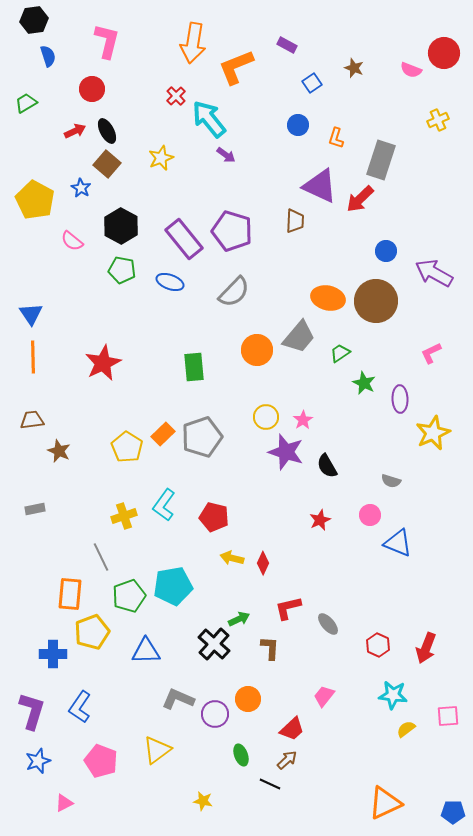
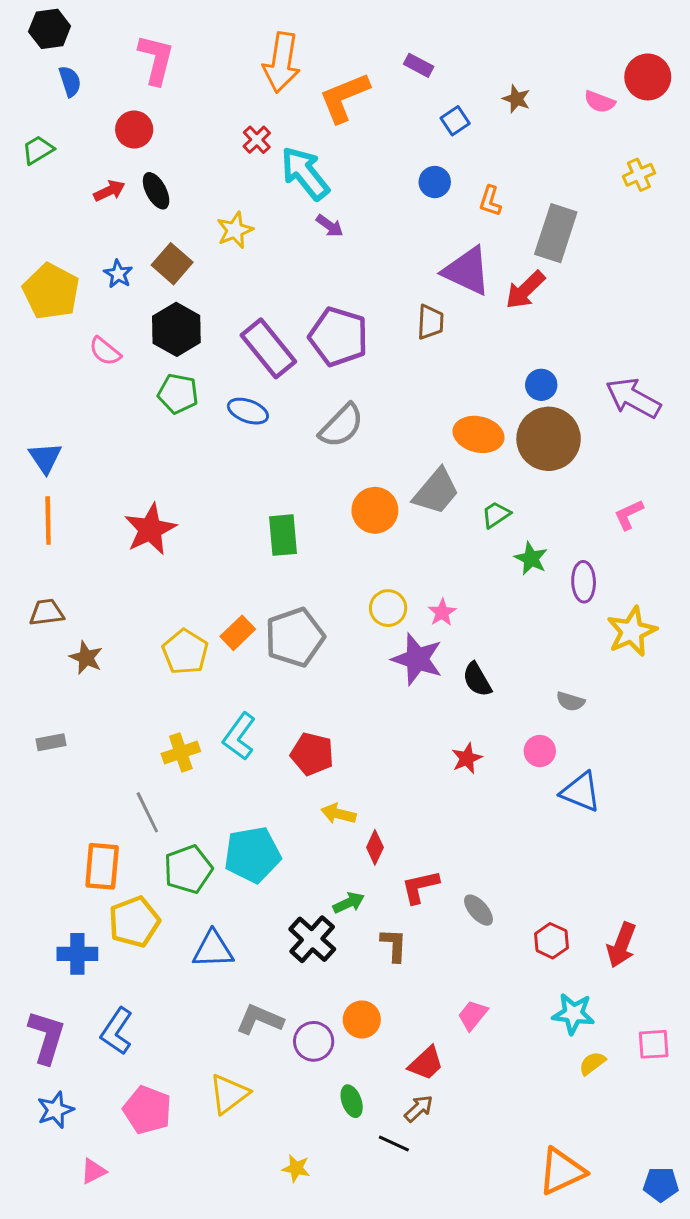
brown square: (107, 164) -> (172, 264), moved
blue circle: (386, 251) -> (541, 385), moved
red diamond: (263, 563) -> (375, 847), moved

